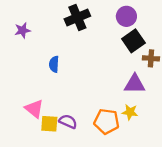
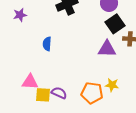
purple triangle: (135, 84) -> (107, 49), moved
pink triangle: (34, 109) -> (30, 82), turned -36

